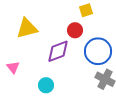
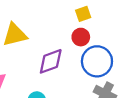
red circle: (75, 30) -> (81, 37), moved

